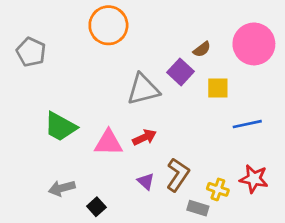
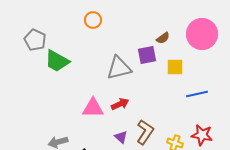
orange circle: (108, 25) -> (93, 20), size x0.6
purple square: (181, 72) -> (147, 55), turned 36
green trapezoid: (60, 127) -> (57, 61), moved

